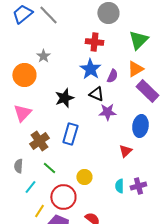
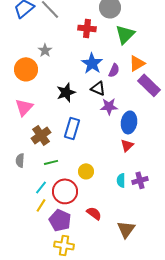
green triangle: (138, 40) -> (125, 34), moved
red cross: (94, 42) -> (87, 28), moved
blue ellipse: (140, 126) -> (129, 122), moved
green line: (49, 168) -> (51, 162), turned -56
cyan line: (30, 187) -> (41, 187), moved

